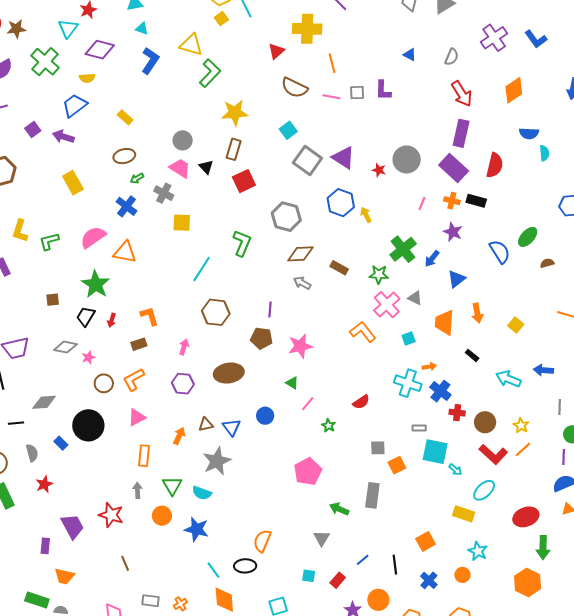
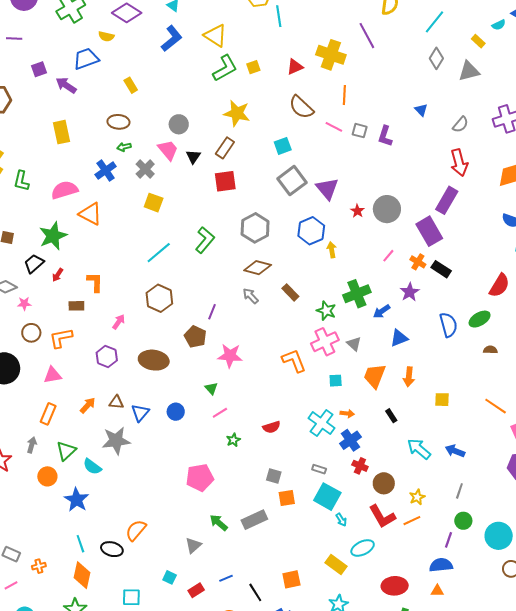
yellow square: (221, 19) -> (253, 67), moved
red semicircle: (495, 165) -> (499, 285), moved
green L-shape: (49, 241) -> (21, 181), turned -80
yellow square: (516, 325) -> (442, 400), turned 35
gray rectangle: (372, 495) -> (254, 520), turned 40
black line: (395, 565) -> (255, 592), turned -42

